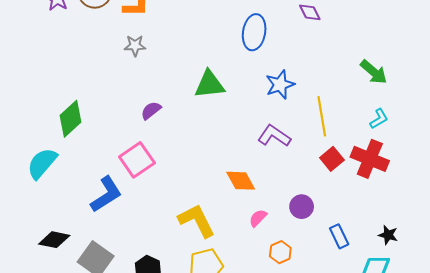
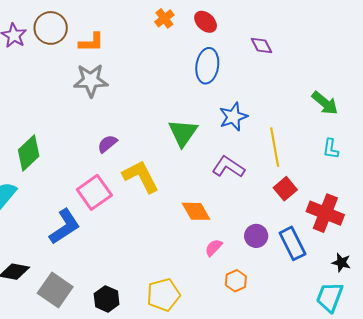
gray star: (135, 46) -> (91, 80), size x1.6
green triangle: (210, 84) -> (183, 133), moved, turned -48
cyan L-shape: (379, 119) -> (331, 149), turned 130
red cross: (370, 159) -> (325, 213), moved
yellow L-shape: (197, 221) -> (141, 176), moved
blue rectangle: (339, 236) -> (292, 243), moved, size x1.4

